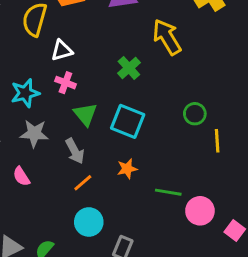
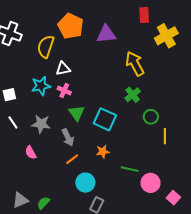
green cross: (129, 68) -> (133, 95), moved
cyan star: (25, 93) -> (41, 86), moved
cyan circle: (89, 222) -> (85, 183), moved

